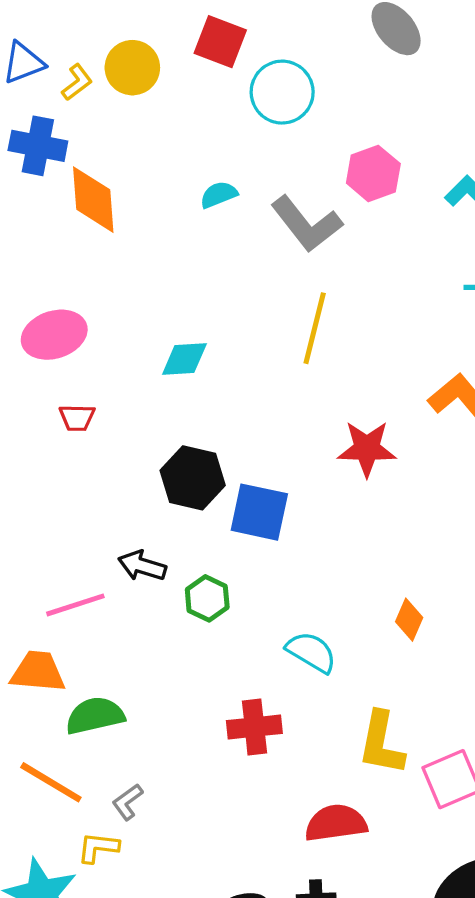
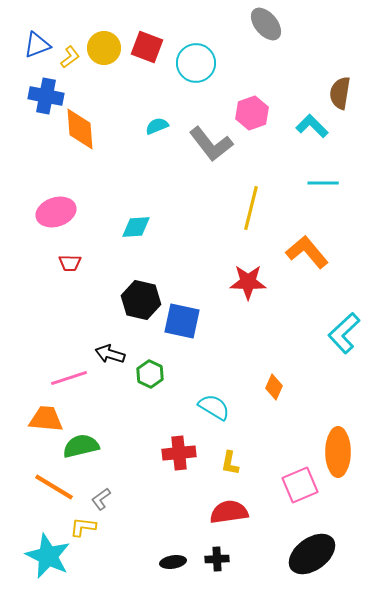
red square: (220, 42) -> (147, 47), moved
yellow line: (315, 328) -> (251, 208), moved
yellow L-shape: (381, 743) -> (230, 463), moved, size x0.6

